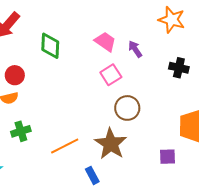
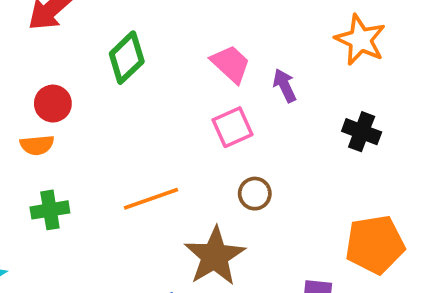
green diamond: (50, 46) -> (127, 58), turned 36
brown circle: (127, 108) -> (255, 194), size x0.7
orange line: (65, 146) -> (151, 199), moved

